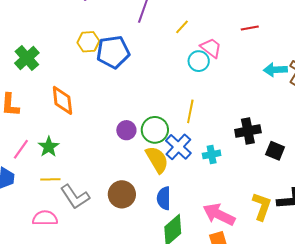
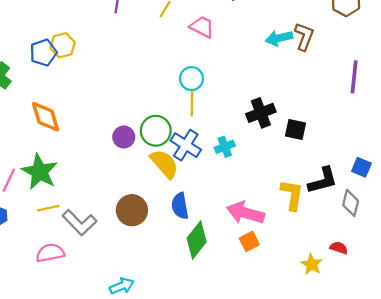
blue pentagon: (113, 52) -> (43, 53), moved, size x0.7
cyan circle: (199, 61) -> (191, 79), moved
green star: (49, 147) -> (40, 172), size x1.5

